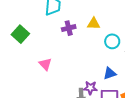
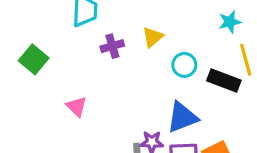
yellow triangle: (94, 24) -> (153, 37), turned -40
blue triangle: (110, 73) -> (182, 117), size x1.5

